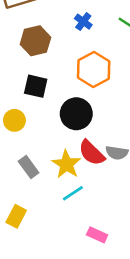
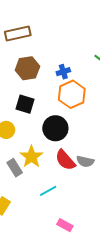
blue cross: (83, 22) -> (63, 72), moved, turned 32
yellow star: (66, 164) -> (31, 157), moved

